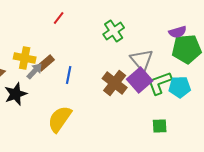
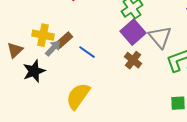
blue line: (69, 75) -> (87, 52), turned -66
purple square: (140, 80) -> (133, 32), moved
brown cross: (115, 83) -> (133, 60), size x0.7

